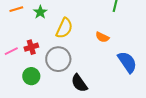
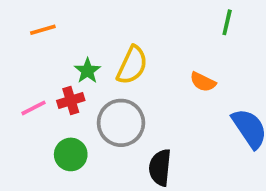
green star: (40, 12) -> (87, 71), moved
black semicircle: (79, 83) -> (160, 168), turned 42

